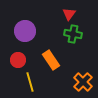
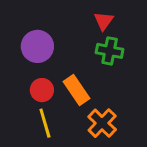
red circle: (18, 60) -> (42, 90), moved
orange cross: (83, 82) -> (102, 123), moved

